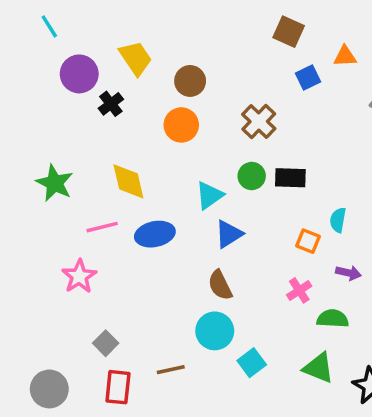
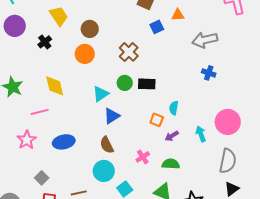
purple circle: (79, 74) -> (15, 26), moved
blue ellipse: (155, 234) -> (64, 142), moved
purple arrow: (348, 273) -> (172, 136), moved, turned 136
pink cross: (299, 290) -> (143, 157), moved

